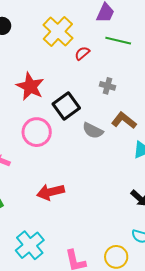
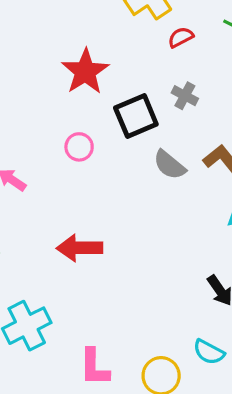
gray cross: (107, 86) -> (185, 96), moved
pink circle: (37, 132) -> (79, 147), size x0.6

